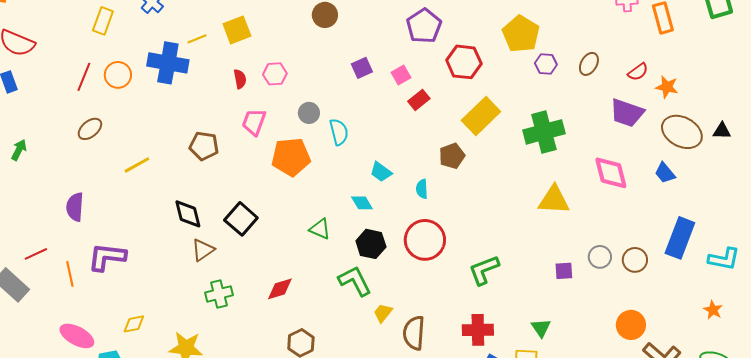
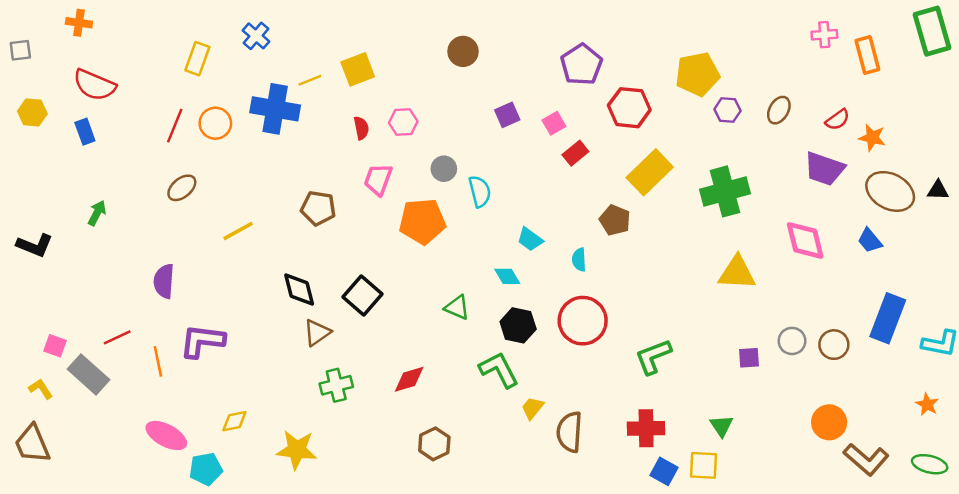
yellow pentagon: (521, 34) -> (697, 74), turned 30
brown pentagon: (452, 156) -> (615, 220), turned -30

